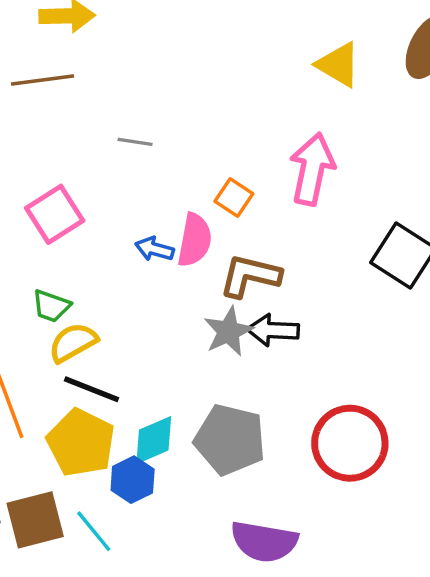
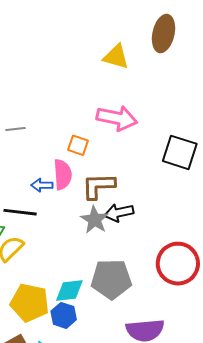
pink arrow: (312, 169) -> (117, 118), turned 105
black line: (91, 389) -> (20, 212), moved
cyan diamond: (154, 440) -> (69, 291), turned 32

